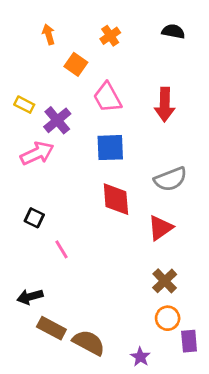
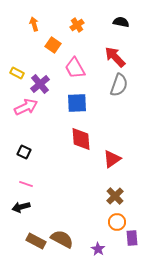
red arrow: (165, 105) -> (115, 57), moved, turned 135
gray semicircle: (170, 179) -> (119, 85), moved, turned -50
pink line: (61, 249) -> (26, 184), moved, turned -40
brown rectangle: (51, 328) -> (36, 241), moved

